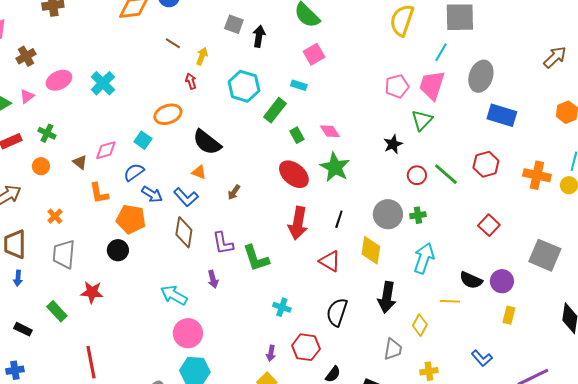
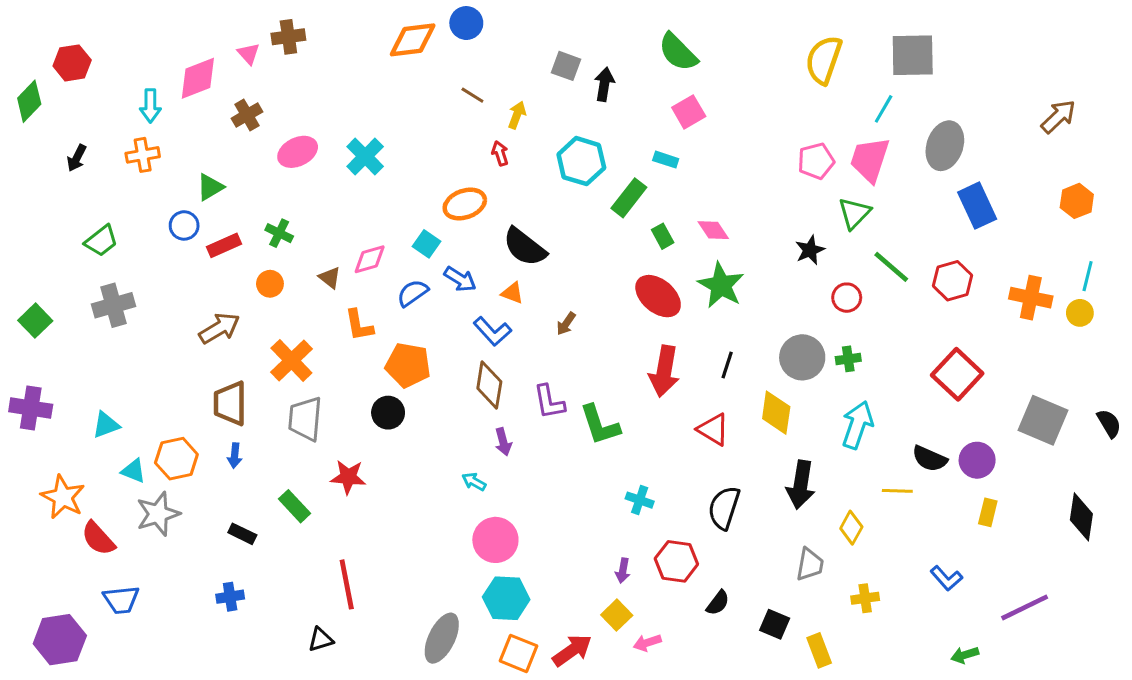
pink triangle: (27, 96) -> (248, 54), moved, turned -35
blue rectangle: (502, 115) -> (977, 206), turned 48
green line: (446, 174) -> (891, 267), moved
blue arrow: (152, 194) -> (460, 279), moved
orange cross: (55, 216) -> (291, 360), size x1.8
red square: (489, 225) -> (957, 374), size x1.5
purple arrow: (213, 279) -> (503, 442), moved
cyan arrow: (174, 295) -> (474, 482), size x0.6

